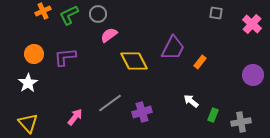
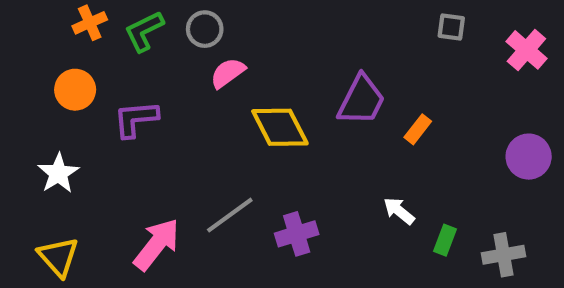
orange circle: (34, 54) -> (75, 90), moved
pink arrow: (75, 117) -> (157, 244), size x1.5

